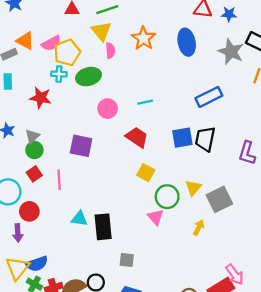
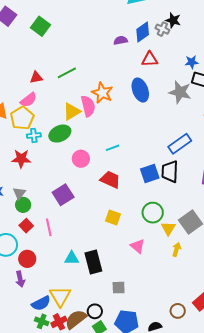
blue star: (229, 14) -> (192, 62), moved
yellow triangle: (101, 31) -> (72, 112), moved, turned 48
pink semicircle: (51, 43) -> (28, 100), moved
pink semicircle: (110, 51) -> (88, 106), moved, size x1.5
yellow pentagon: (67, 52) -> (22, 118), moved
blue rectangle: (209, 97) -> (180, 144), moved
purple square: (81, 146) -> (63, 195), turned -35
yellow square: (146, 173) -> (113, 218), moved
yellow triangle: (193, 188) -> (168, 228), moved
green circle: (167, 197) -> (153, 213), moved
yellow triangle: (17, 268) -> (60, 296), moved

